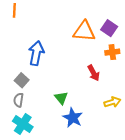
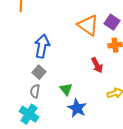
orange triangle: (84, 31) -> (88, 25), turned 30
gray square: (22, 80) -> (39, 72), moved
gray semicircle: (19, 100) -> (35, 91), moved

